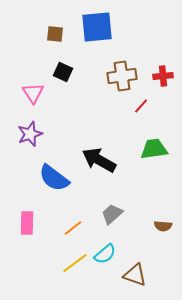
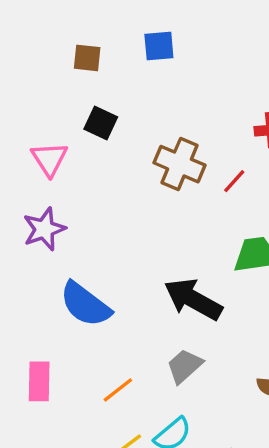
blue square: (97, 27) -> (159, 46), size x0.6
brown cross: (122, 76) -> (179, 164), moved, turned 32
black arrow: (99, 160) -> (193, 299), moved

